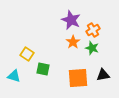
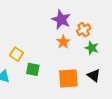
green star: (92, 48) -> (92, 48), moved
black triangle: (103, 75) -> (94, 75), turned 48

